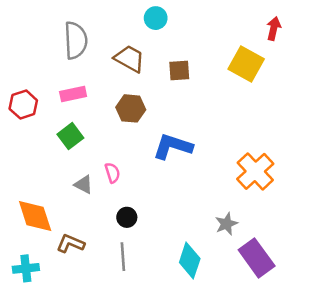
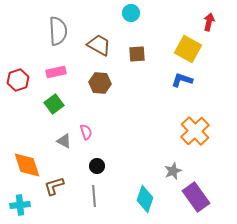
cyan circle: (156, 18) -> (131, 13), moved
blue L-shape: (173, 146) -> (182, 80), moved, size x0.7
brown L-shape: (70, 243) -> (54, 186), turned -40

